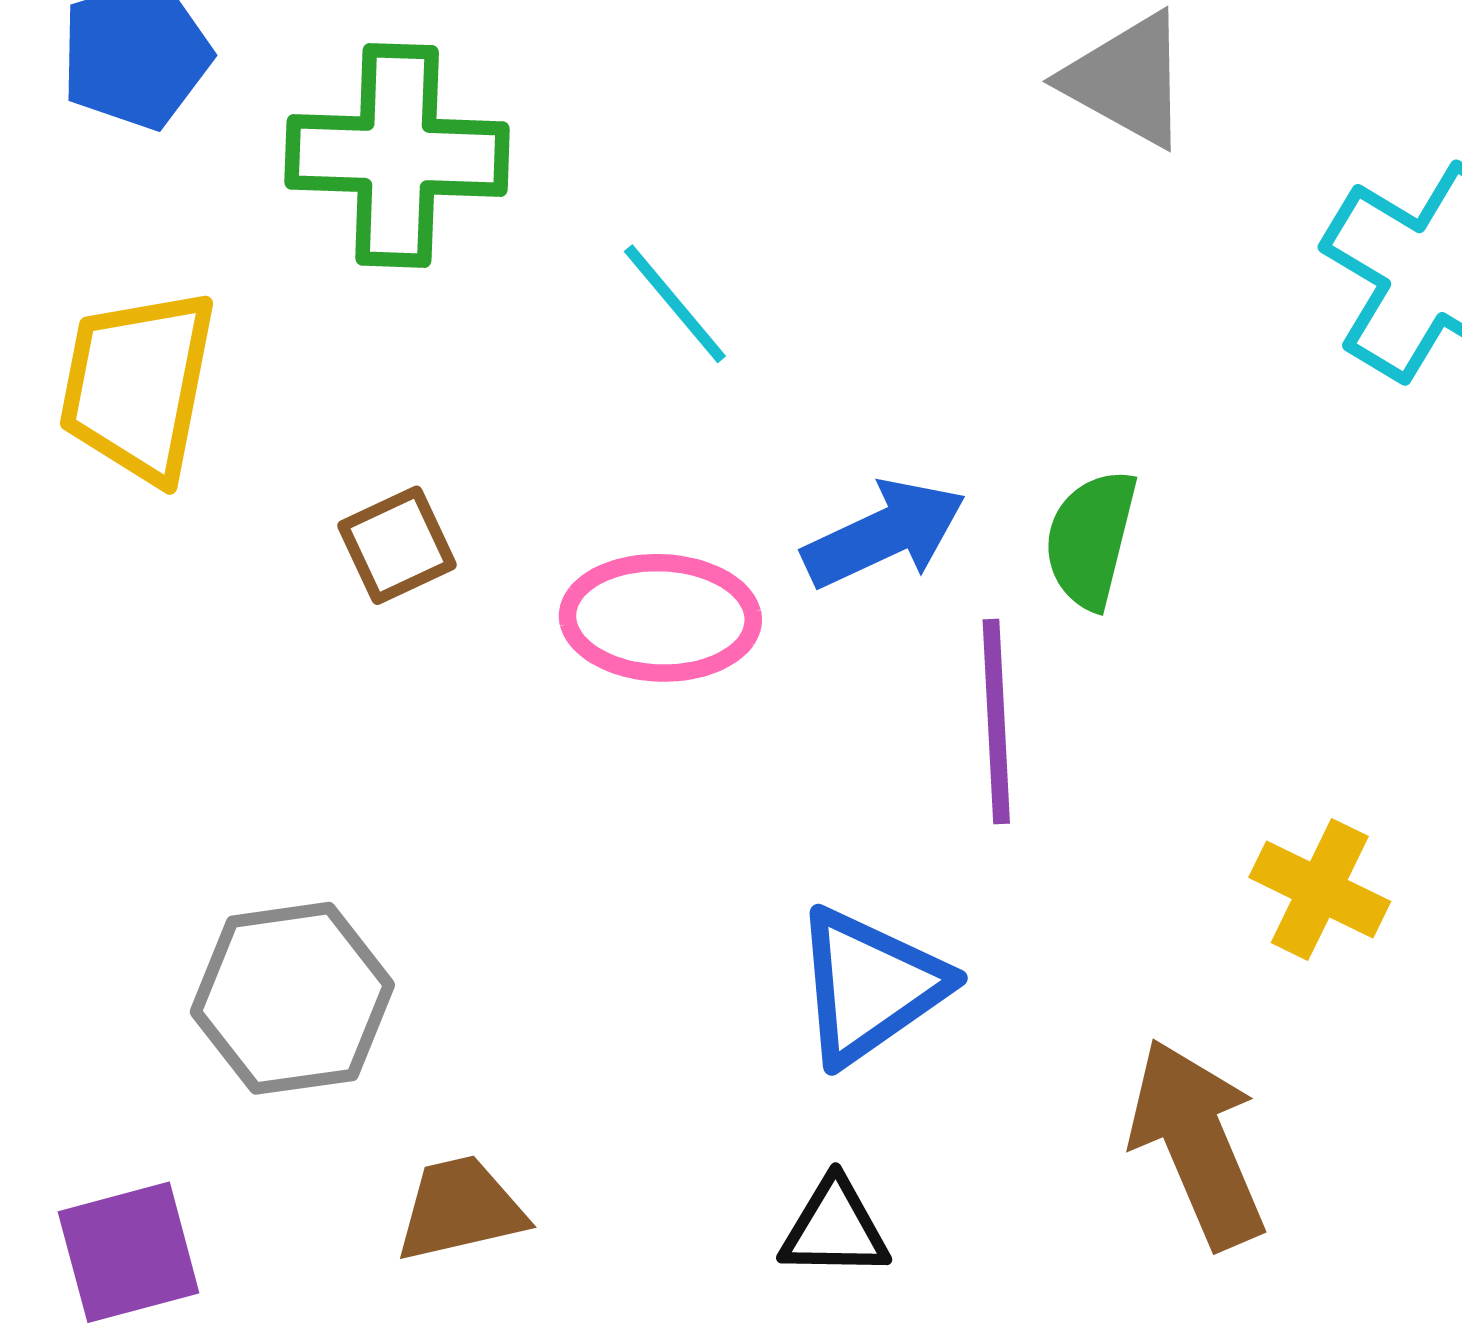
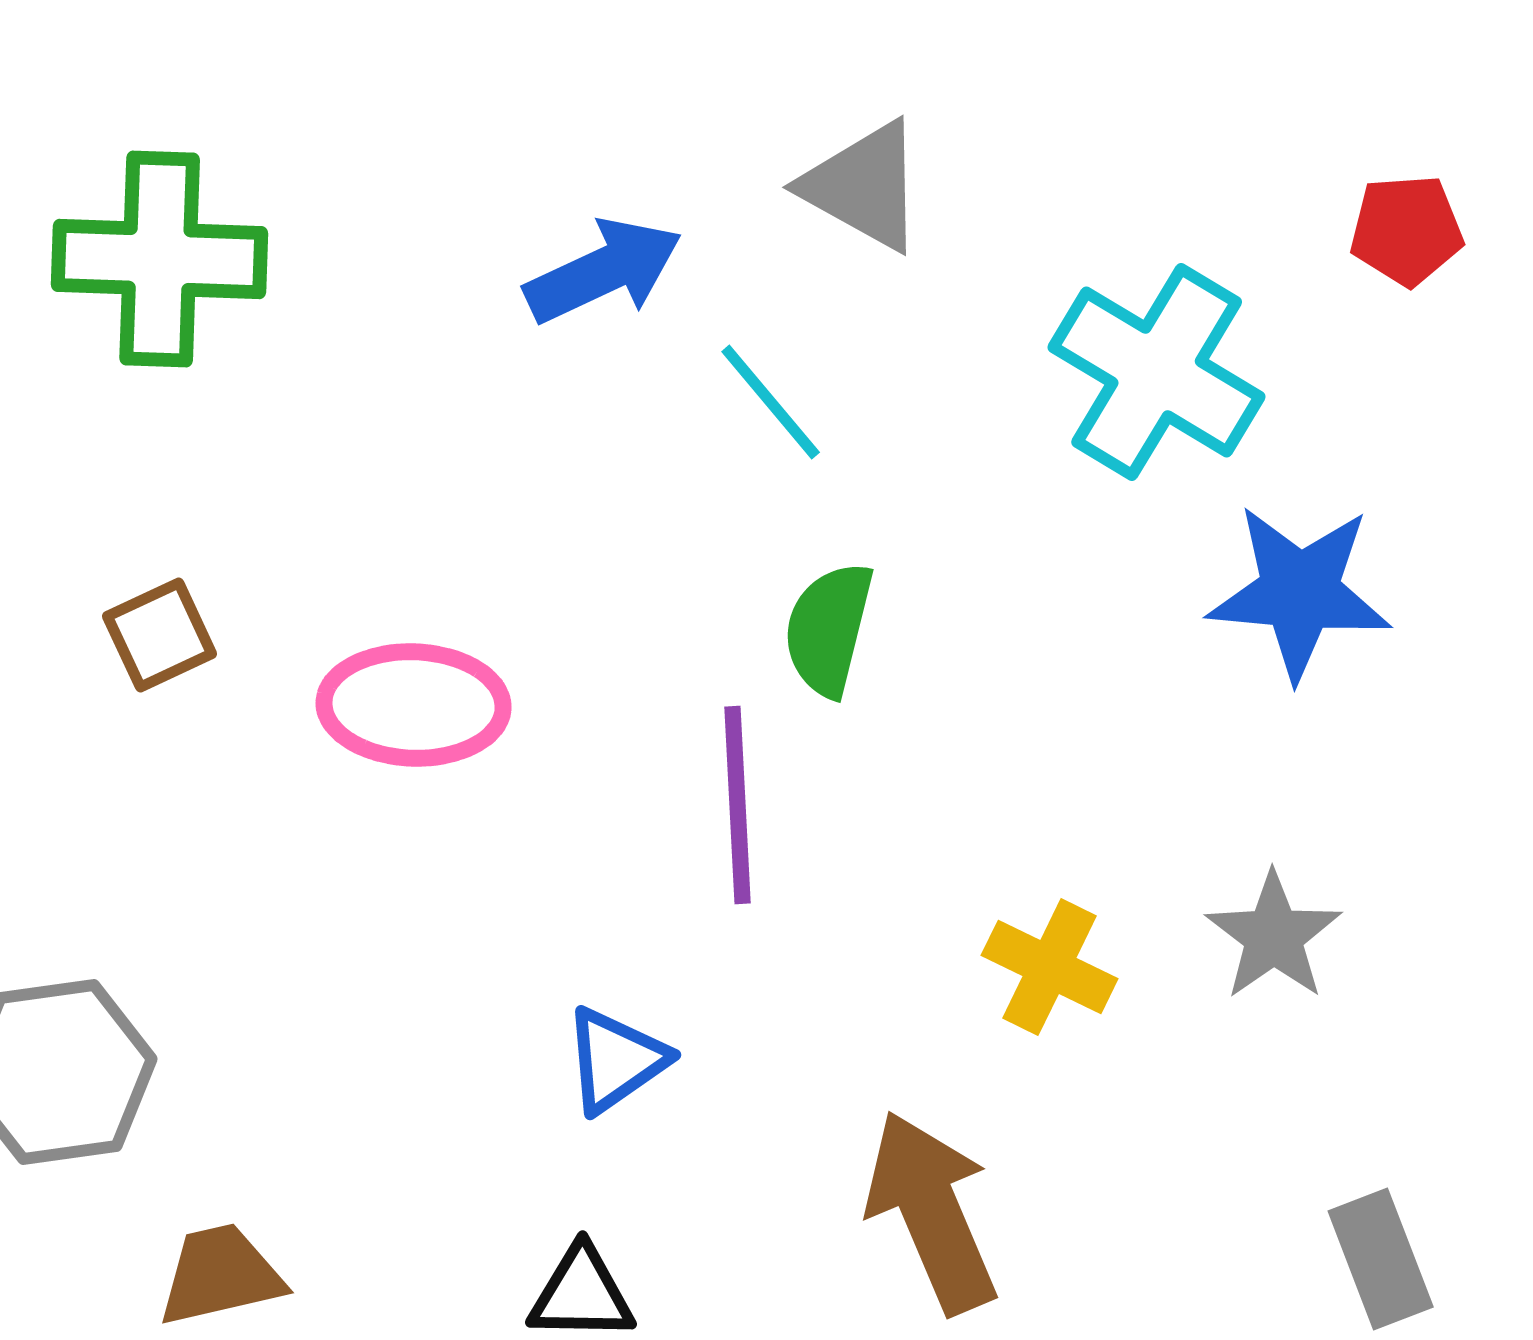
cyan line: (675, 304) -> (771, 402), moved
blue arrow: (884, 534) -> (604, 271), moved
blue triangle: (870, 986) -> (616, 1060), size x0.7

